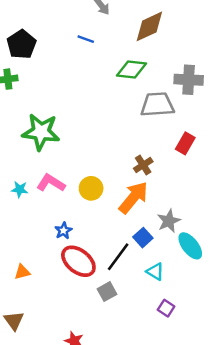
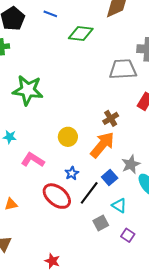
blue line: (86, 39) -> (50, 14), moved
green diamond: (132, 69) -> (81, 34), moved
pink L-shape: (51, 183) -> (33, 160), moved
blue star: (63, 231) -> (72, 173), moved
gray square: (107, 292) -> (101, 223), moved

